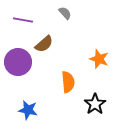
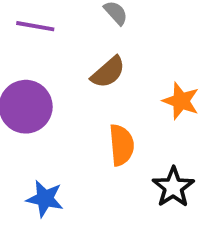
brown semicircle: (44, 44) -> (108, 72), moved

